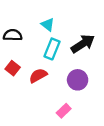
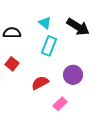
black arrow: (83, 44) -> (78, 27), moved, turned 65
red semicircle: (38, 76) -> (40, 83), moved

